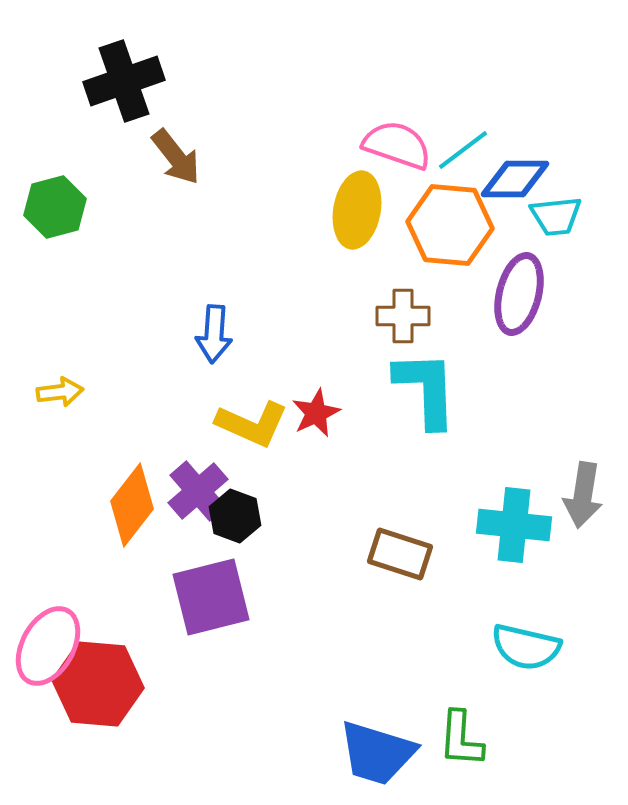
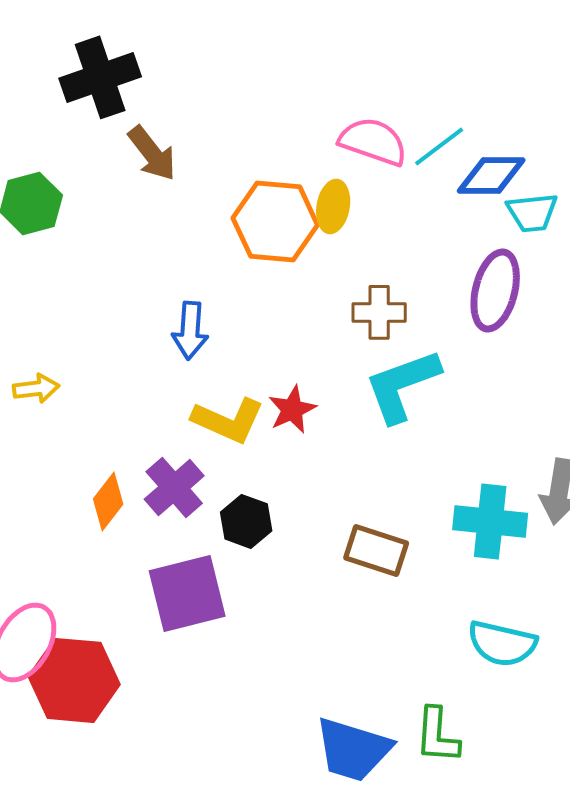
yellow ellipse: (357, 210) -> (333, 206), size x0.7
orange hexagon: (450, 225) -> (275, 221), moved
cyan L-shape: (426, 389) -> (402, 385), turned -108
orange diamond: (132, 505) -> (108, 501), size x0.7
black hexagon: (235, 516) -> (246, 521), moved

